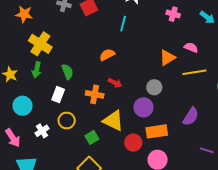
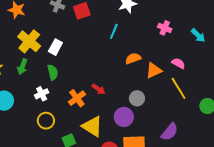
orange semicircle: (107, 55) -> (133, 58), moved
yellow line: (194, 72) -> (179, 88), turned 60
orange cross: (95, 94) -> (77, 98), turned 36
white rectangle: (58, 95) -> (55, 47), moved
white cross: (42, 131) -> (42, 94), moved

